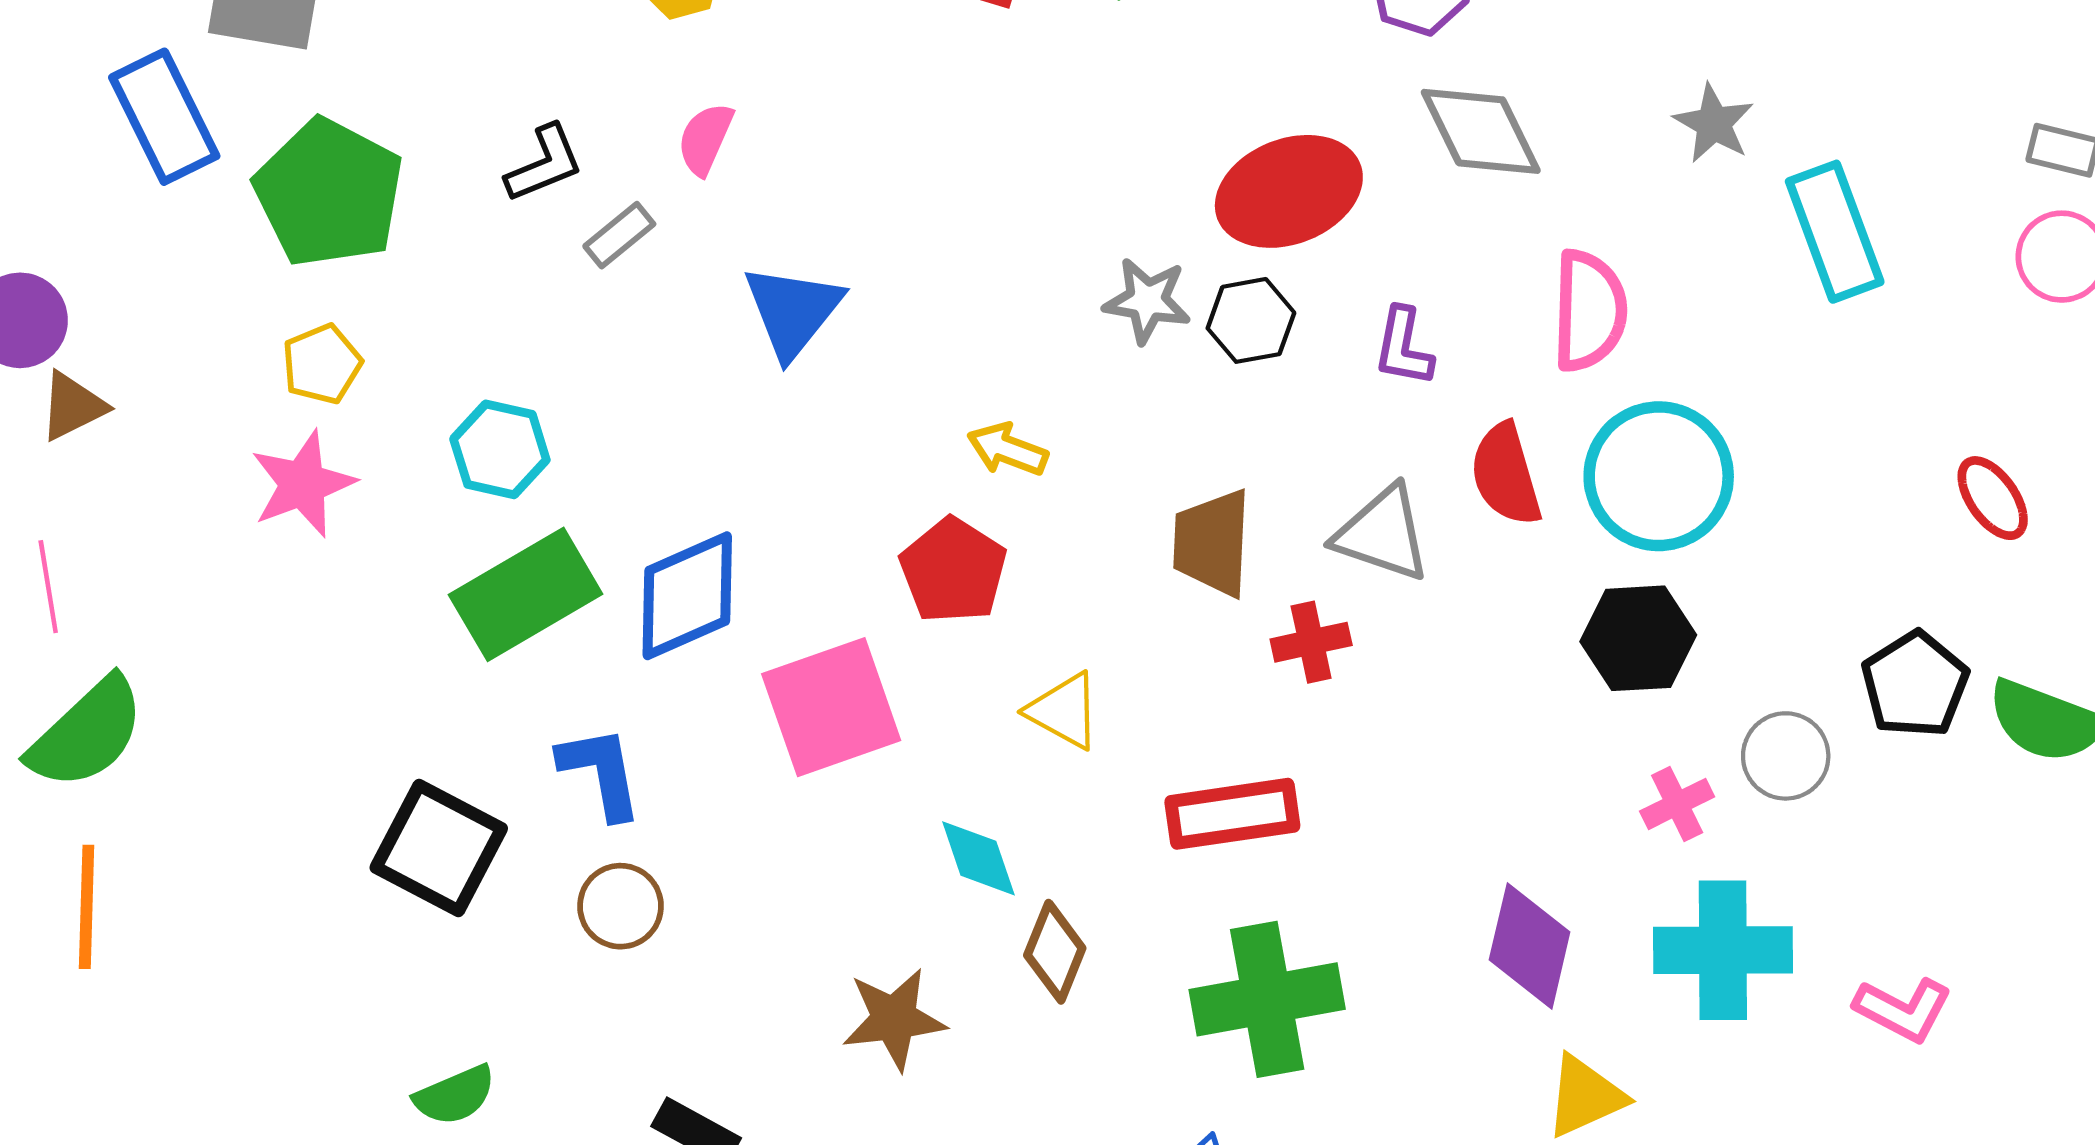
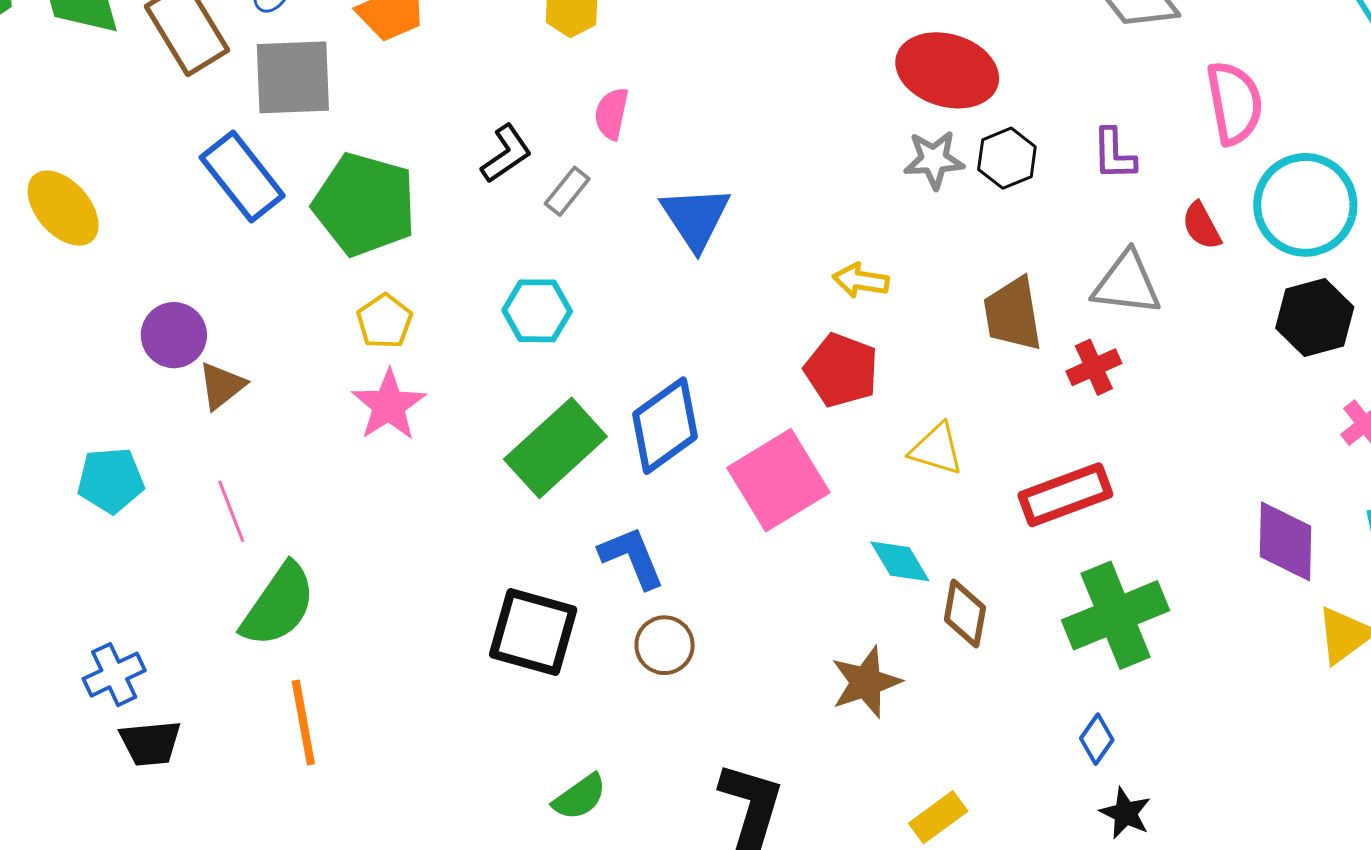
red ellipse: (1289, 191) -> (947, 70), moved, turned 50
cyan hexagon: (500, 449) -> (537, 311), moved
red semicircle: (1506, 475) -> (1202, 226), size x0.7

